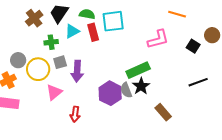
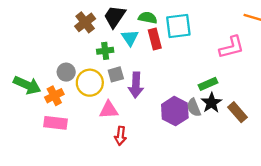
cyan triangle: (72, 31) -> (130, 38), turned -35
green rectangle: (138, 70) -> (208, 84), size x0.7
pink triangle: (54, 92) -> (109, 110), turned 36
brown rectangle: (163, 112) -> (237, 112), moved
red arrow: (75, 114) -> (121, 136), moved

